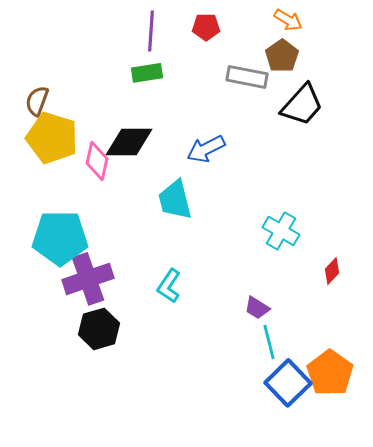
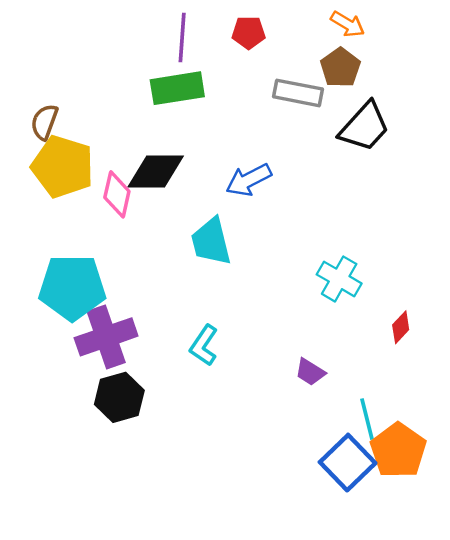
green rectangle: (147, 73) -> (177, 88), size x1.4
cyan line: (269, 342) -> (367, 419), moved

